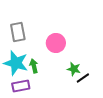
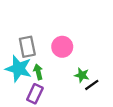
gray rectangle: (18, 32) -> (27, 47), moved
purple rectangle: (21, 86) -> (35, 94), moved, turned -54

